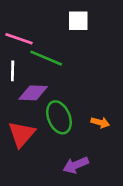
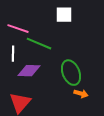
green ellipse: (59, 117) -> (71, 73), moved

